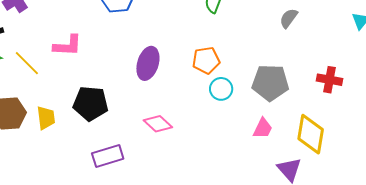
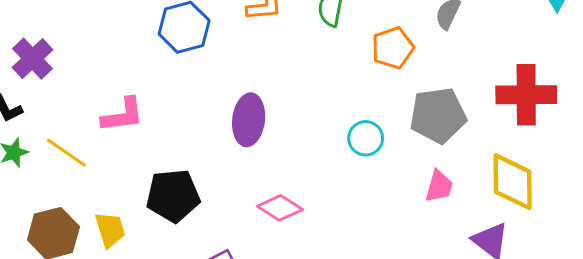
orange pentagon: (206, 60) -> (393, 48), moved
red cross: (329, 80) -> (526, 95), size x1.5

